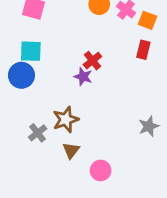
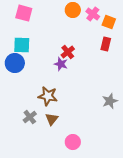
brown star: (66, 120) -> (48, 96), turned 30
gray cross: (38, 133) -> (30, 117), moved
pink circle: (101, 170) -> (73, 142), moved

